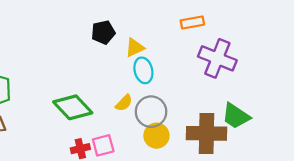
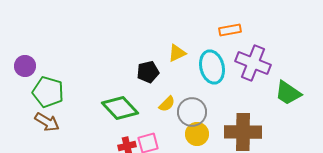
black pentagon: (103, 32) -> (148, 72), moved
cyan ellipse: (143, 70) -> (212, 67), moved, size x1.4
green trapezoid: (236, 116) -> (288, 93), moved

